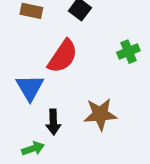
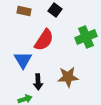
green cross: (128, 52) -> (86, 37), size x1.5

